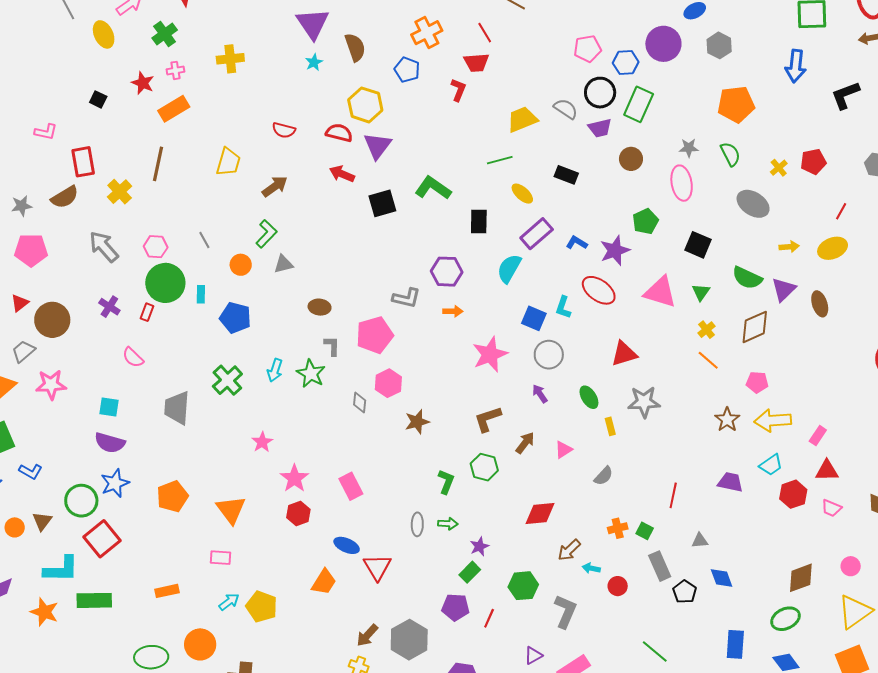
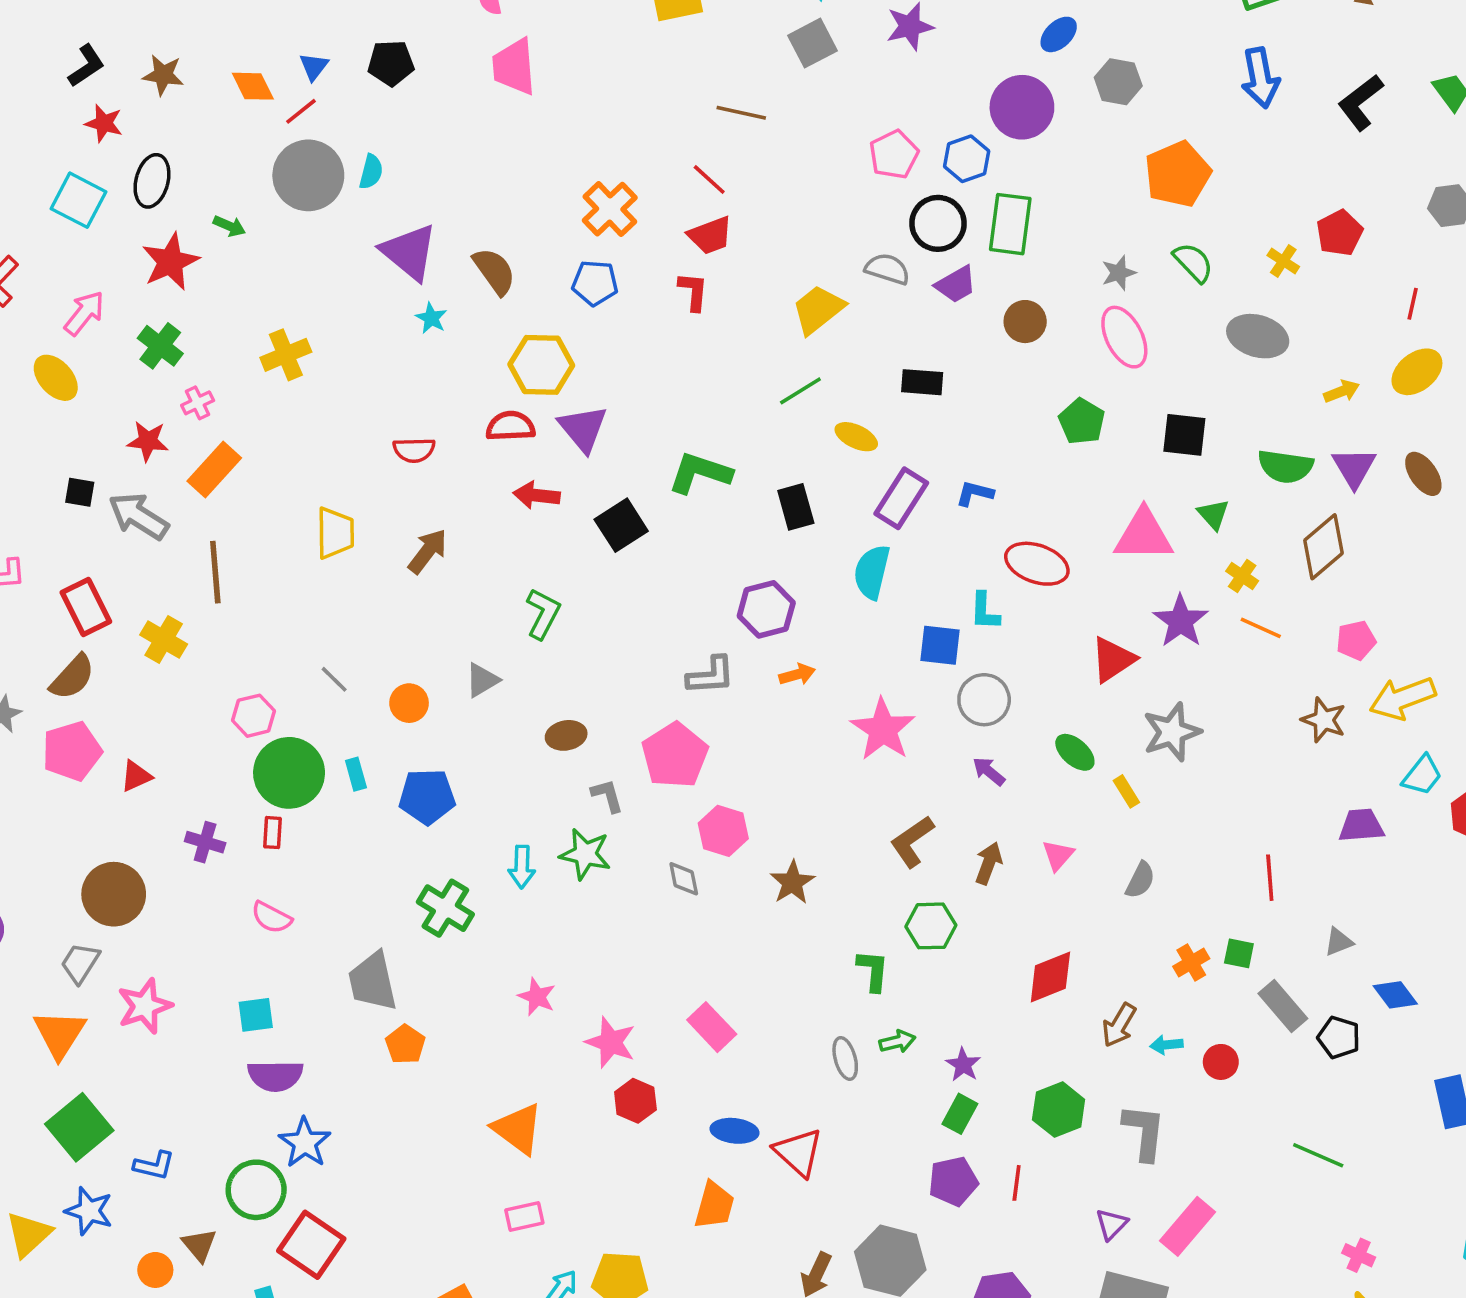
green L-shape: (266, 234) -> (543, 614), moved
gray arrow: (104, 247) -> (138, 516), moved
pink pentagon: (31, 250) -> (72, 751), moved
purple star: (615, 250) -> (1181, 621), moved
red triangle: (20, 303) -> (136, 776), moved, turned 30
orange pentagon: (172, 496) -> (405, 1044), moved, size x0.7

